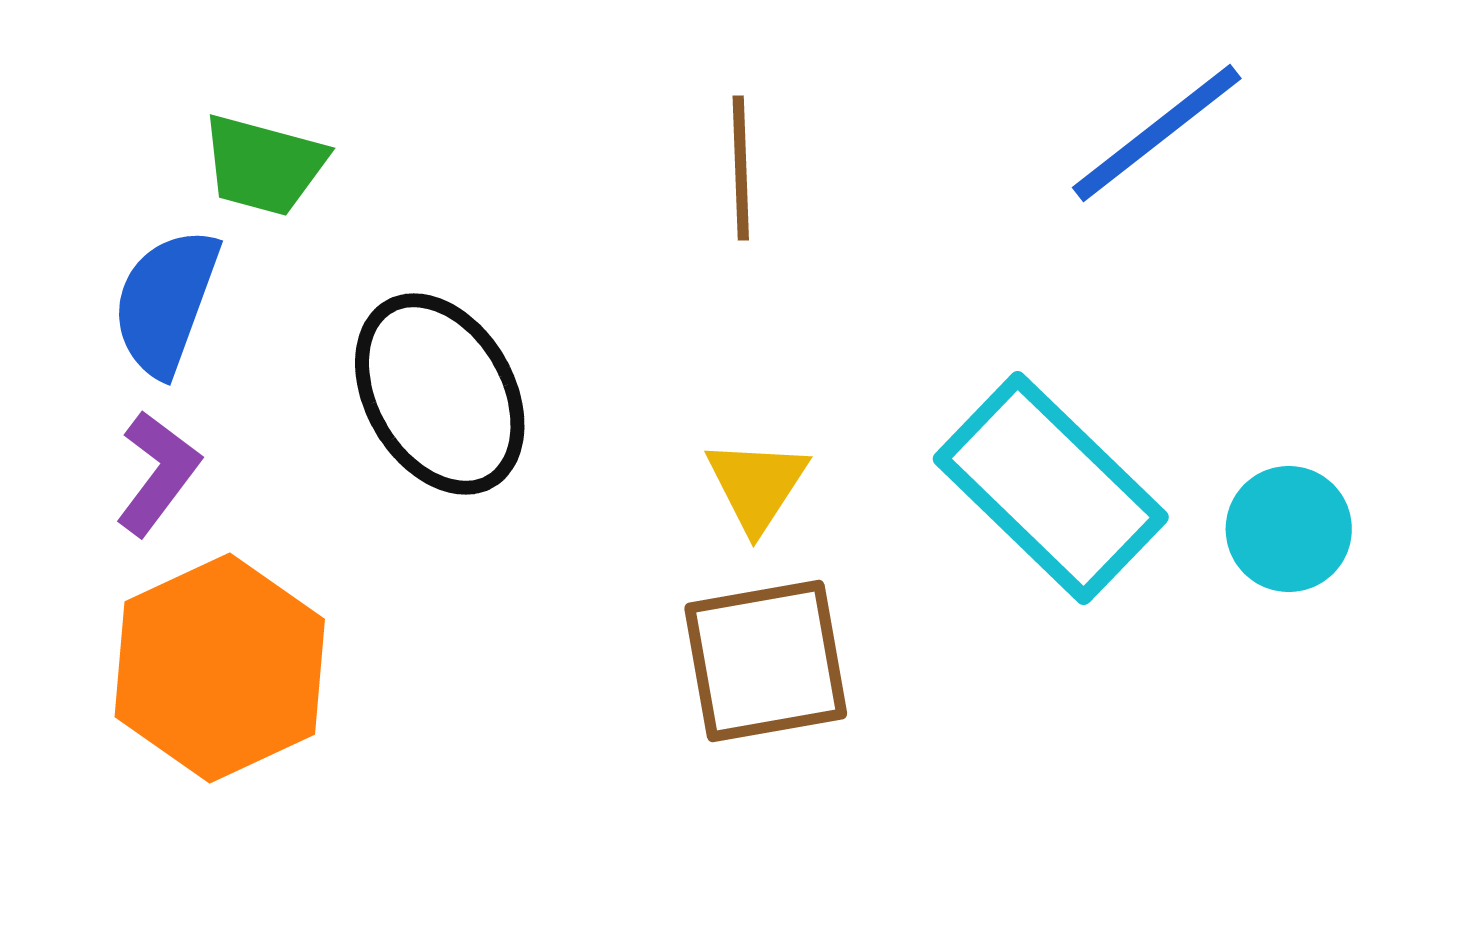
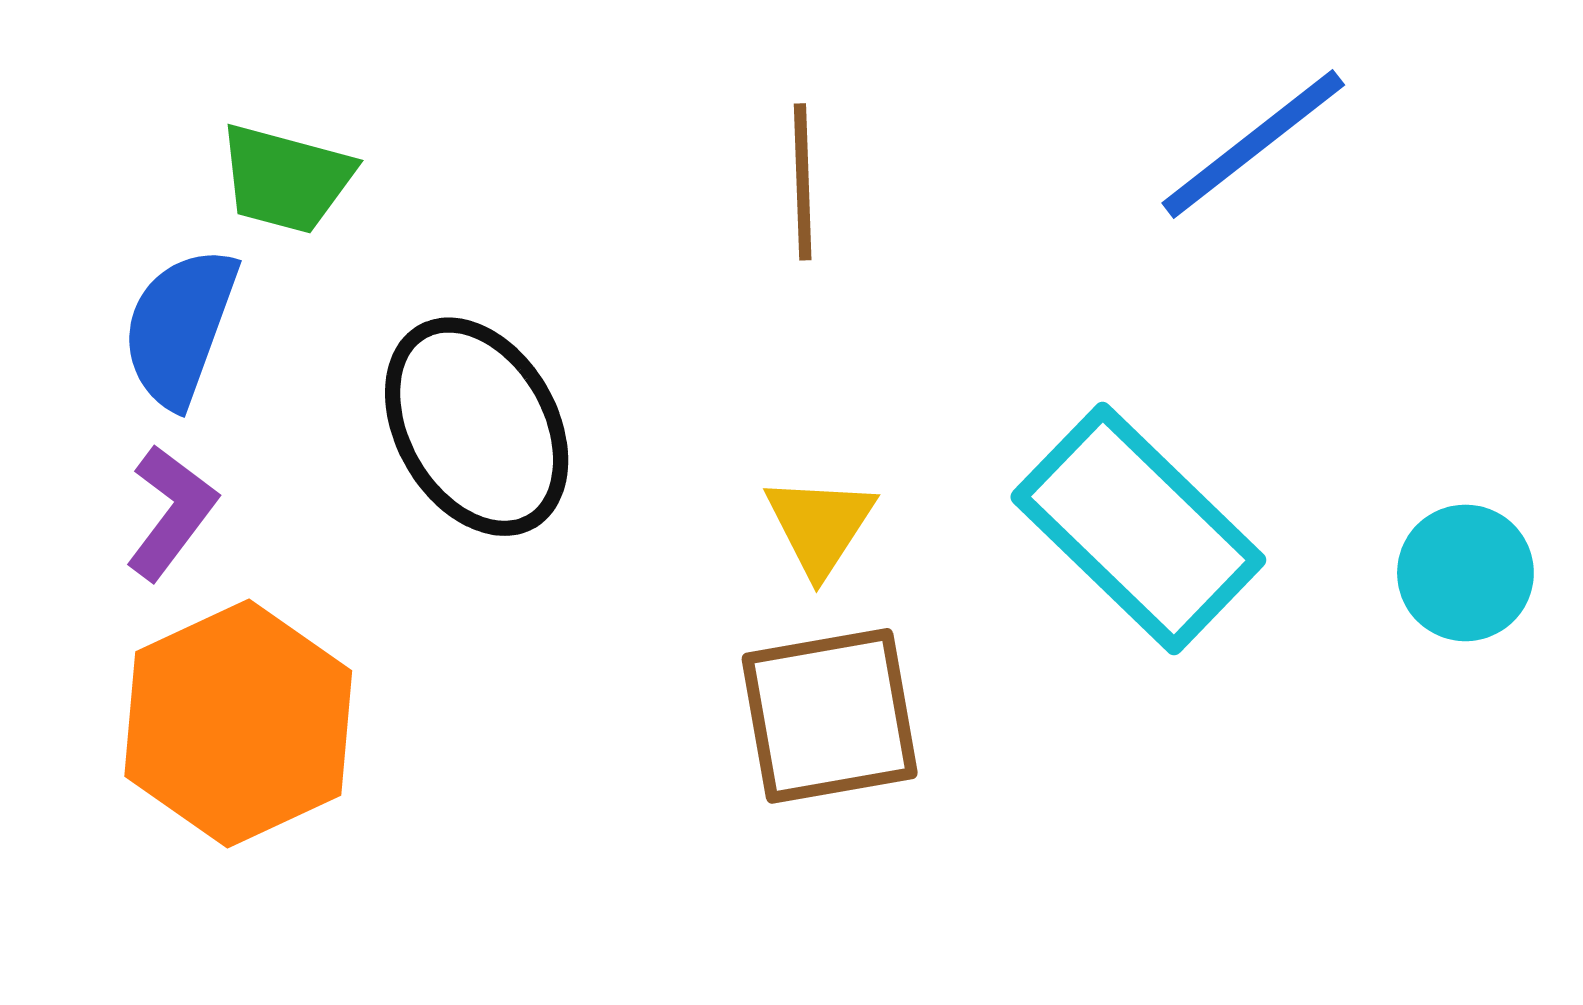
cyan circle: (1289, 529) -> (1465, 573), moved

